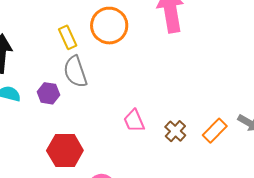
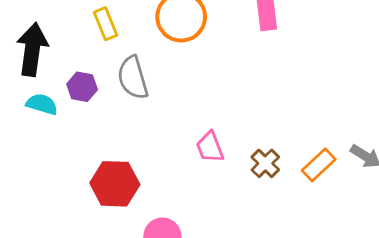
yellow rectangle: (68, 37) -> (105, 24), moved
purple hexagon: (48, 93) -> (82, 87), moved

